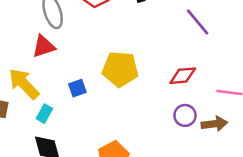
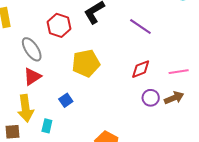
yellow pentagon: (120, 69) -> (86, 63), moved
yellow arrow: (24, 84) -> (26, 108), turned -128

